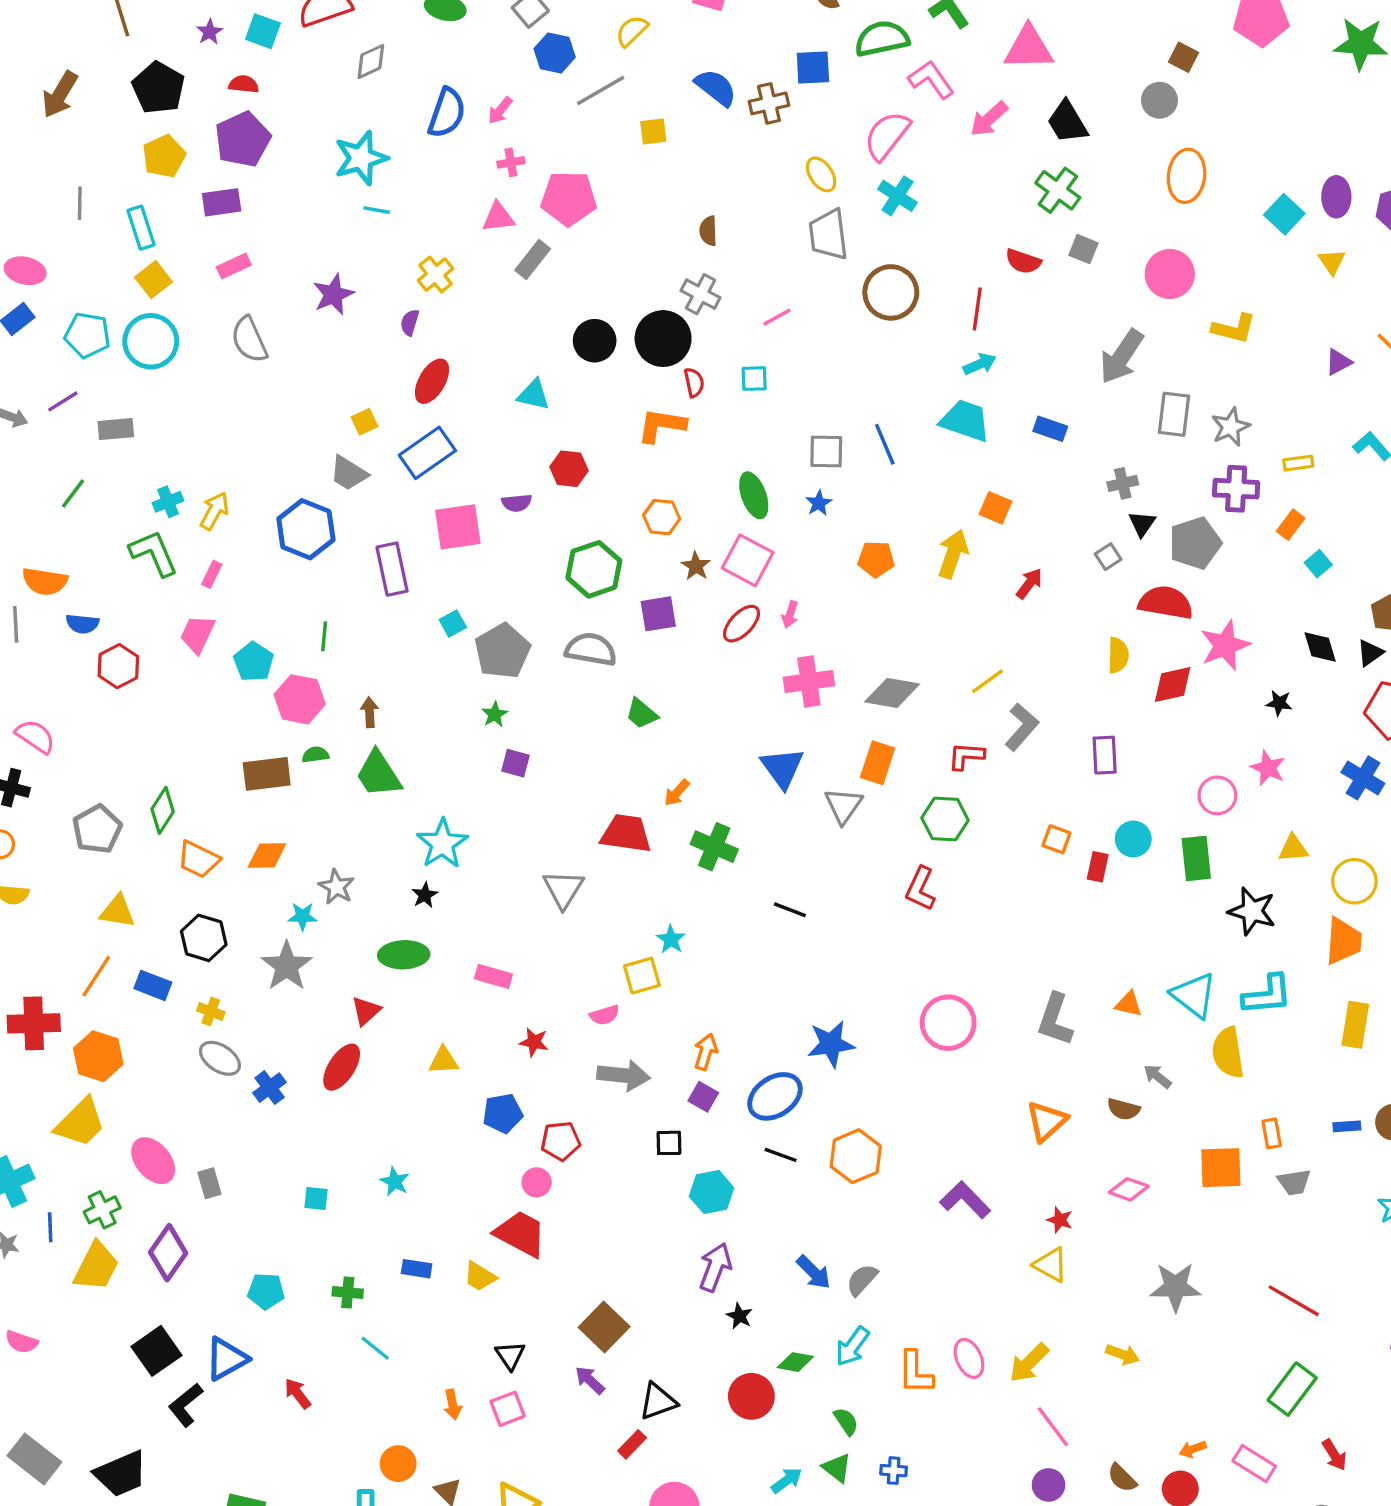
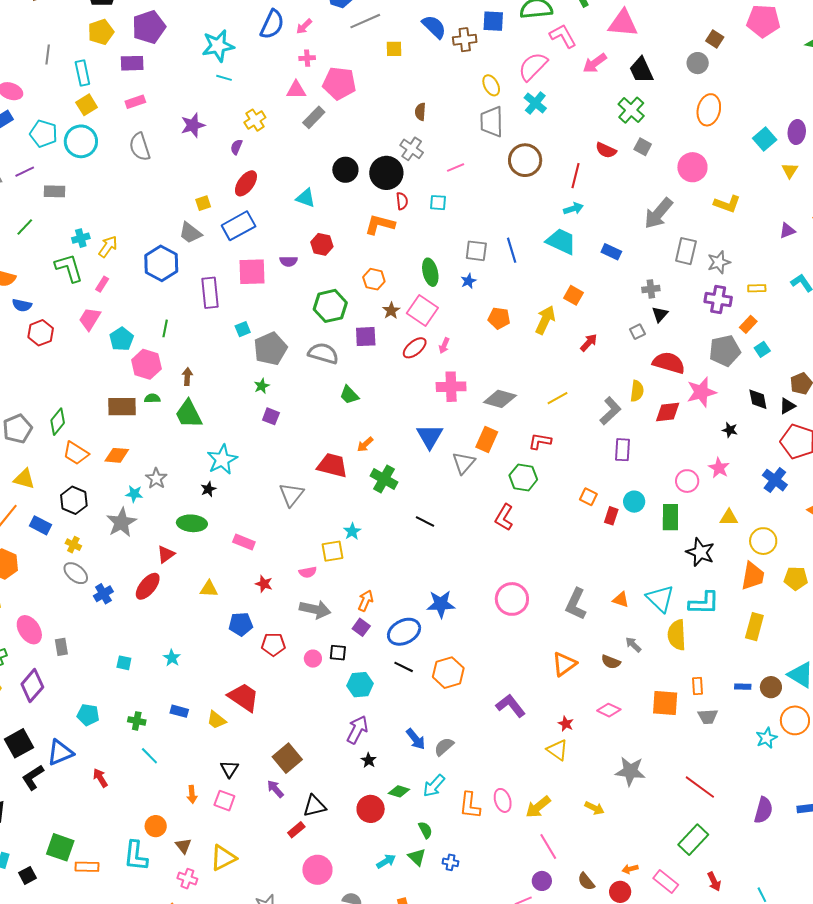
gray pentagon: (1195, 543) -> (725, 351), moved
gray L-shape: (1022, 727) -> (610, 411), moved
pink circle: (537, 1182) -> (313, 659), moved
pink square: (508, 1409) -> (224, 801), turned 35

